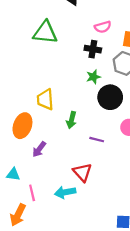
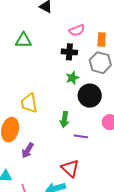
green triangle: (45, 32) -> (23, 40), size x0.7
green arrow: (72, 120) -> (64, 120), moved

